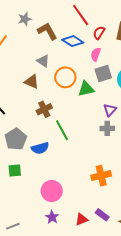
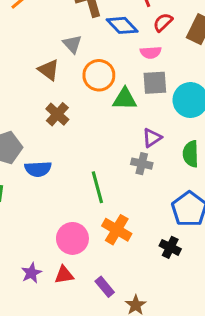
pink semicircle: (96, 54) -> (151, 52), turned -128
brown cross: (44, 109) -> (57, 114), turned -35
green line: (62, 130) -> (97, 187), moved
orange cross: (101, 176) -> (117, 230), turned 30
pink circle: (52, 191) -> (72, 238), moved
red triangle: (82, 219) -> (64, 275), moved

